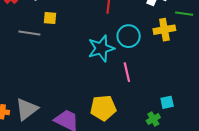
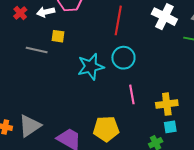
yellow cross: (164, 30) -> (167, 104), moved
cyan circle: (129, 36) -> (123, 58), moved
cyan star: (101, 48) -> (91, 67), moved

